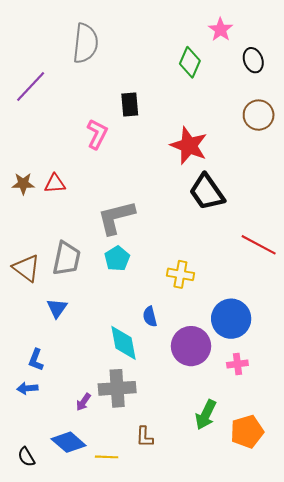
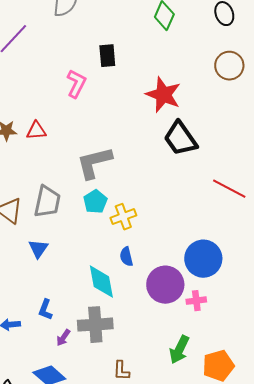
yellow cross: (180, 274) -> (123, 217), moved, turned -30
blue L-shape: (36, 360) -> (45, 310), moved
pink cross: (237, 364) -> (196, 301), moved

